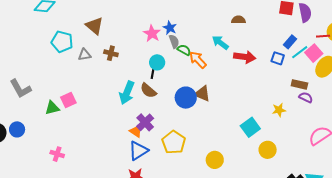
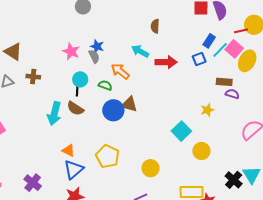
brown semicircle: (238, 20) -> (155, 26), turned -80
blue star: (170, 28) -> (97, 46), moved
green semicircle: (184, 50) -> (105, 85), moved
blue square: (278, 58) -> (199, 59), turned -32
purple cross: (145, 122) -> (33, 183), moved

